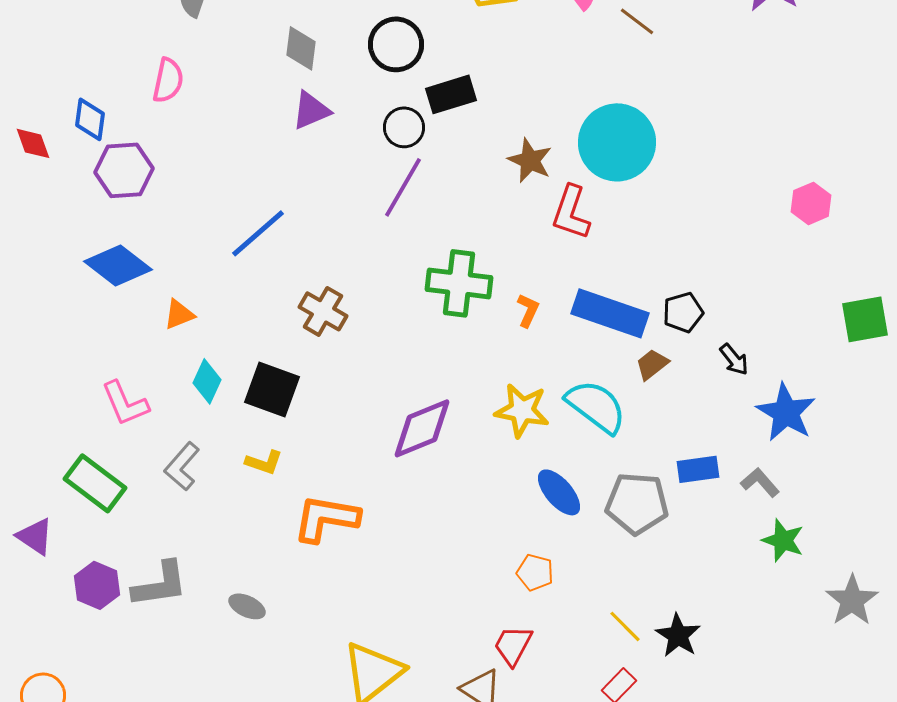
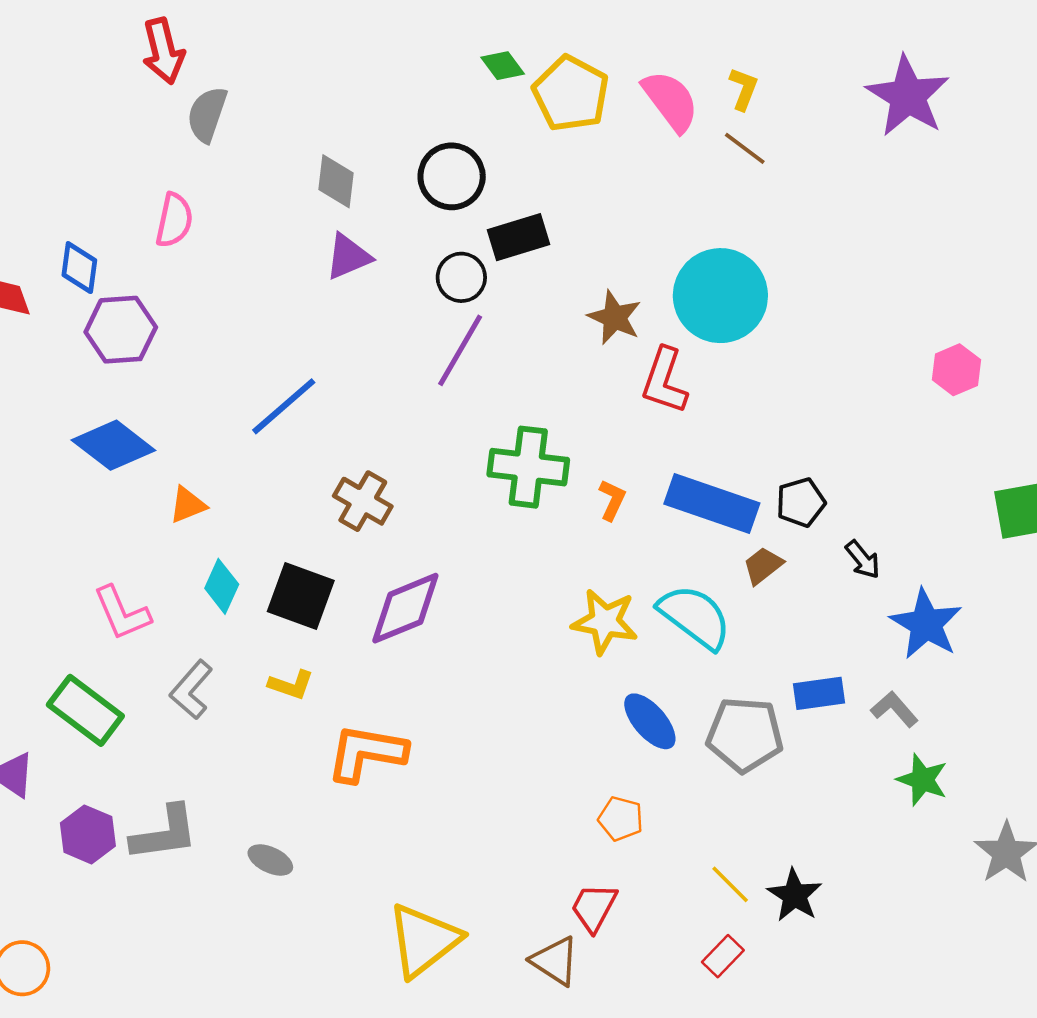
purple diamond: (422, 428) -> (405, 608), moved

